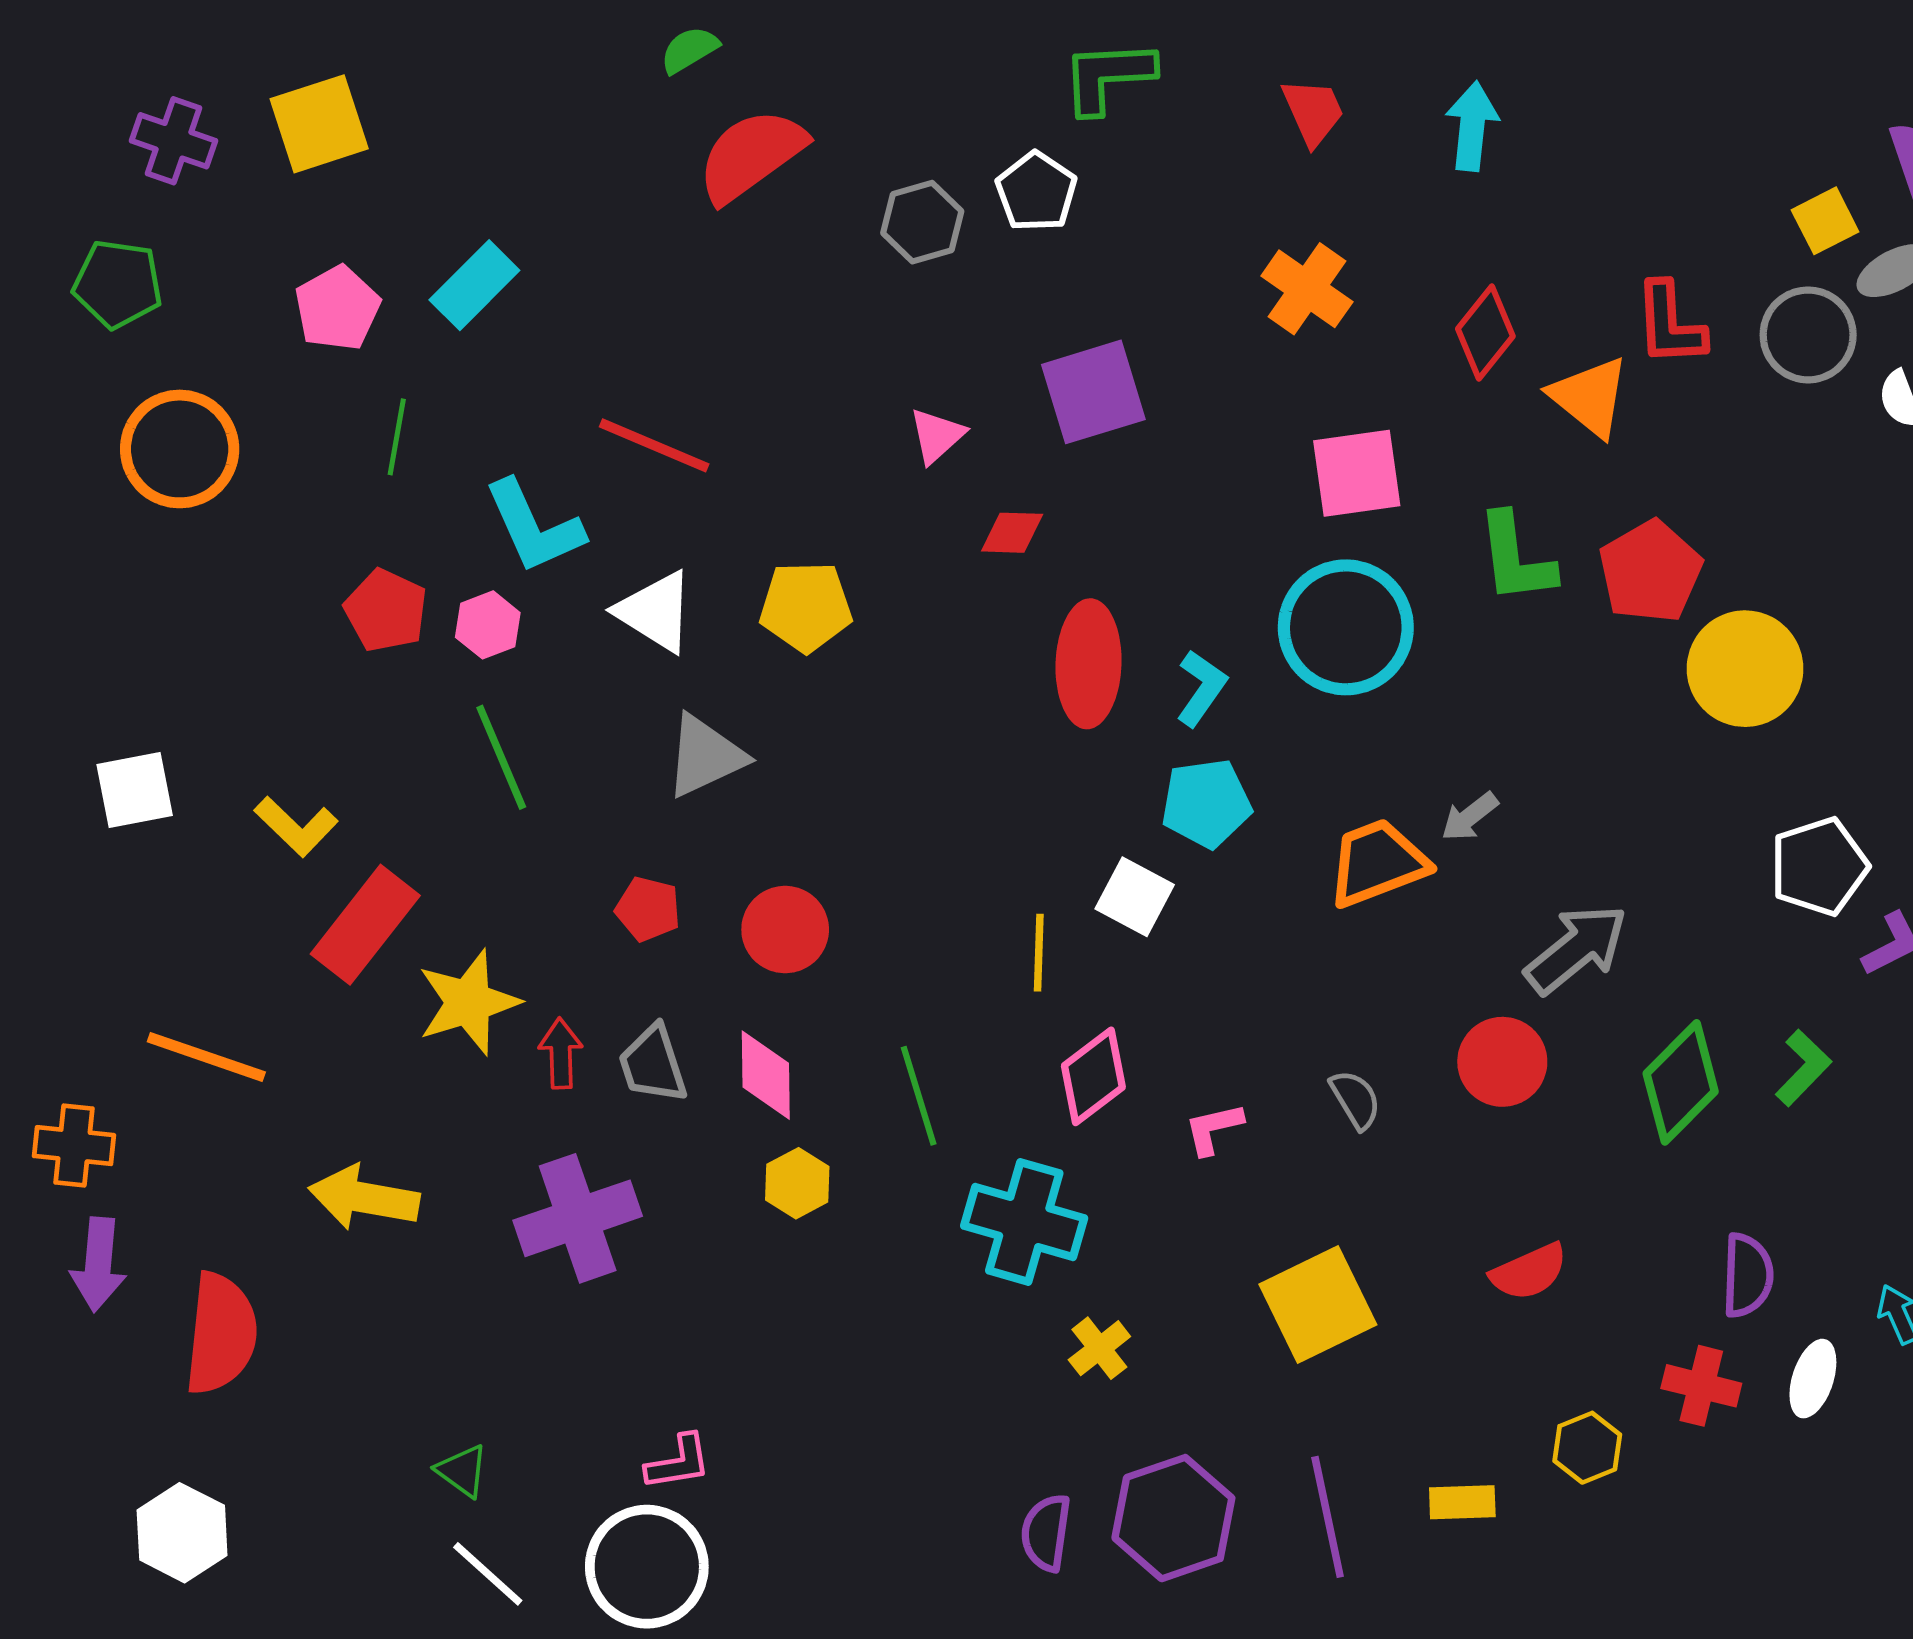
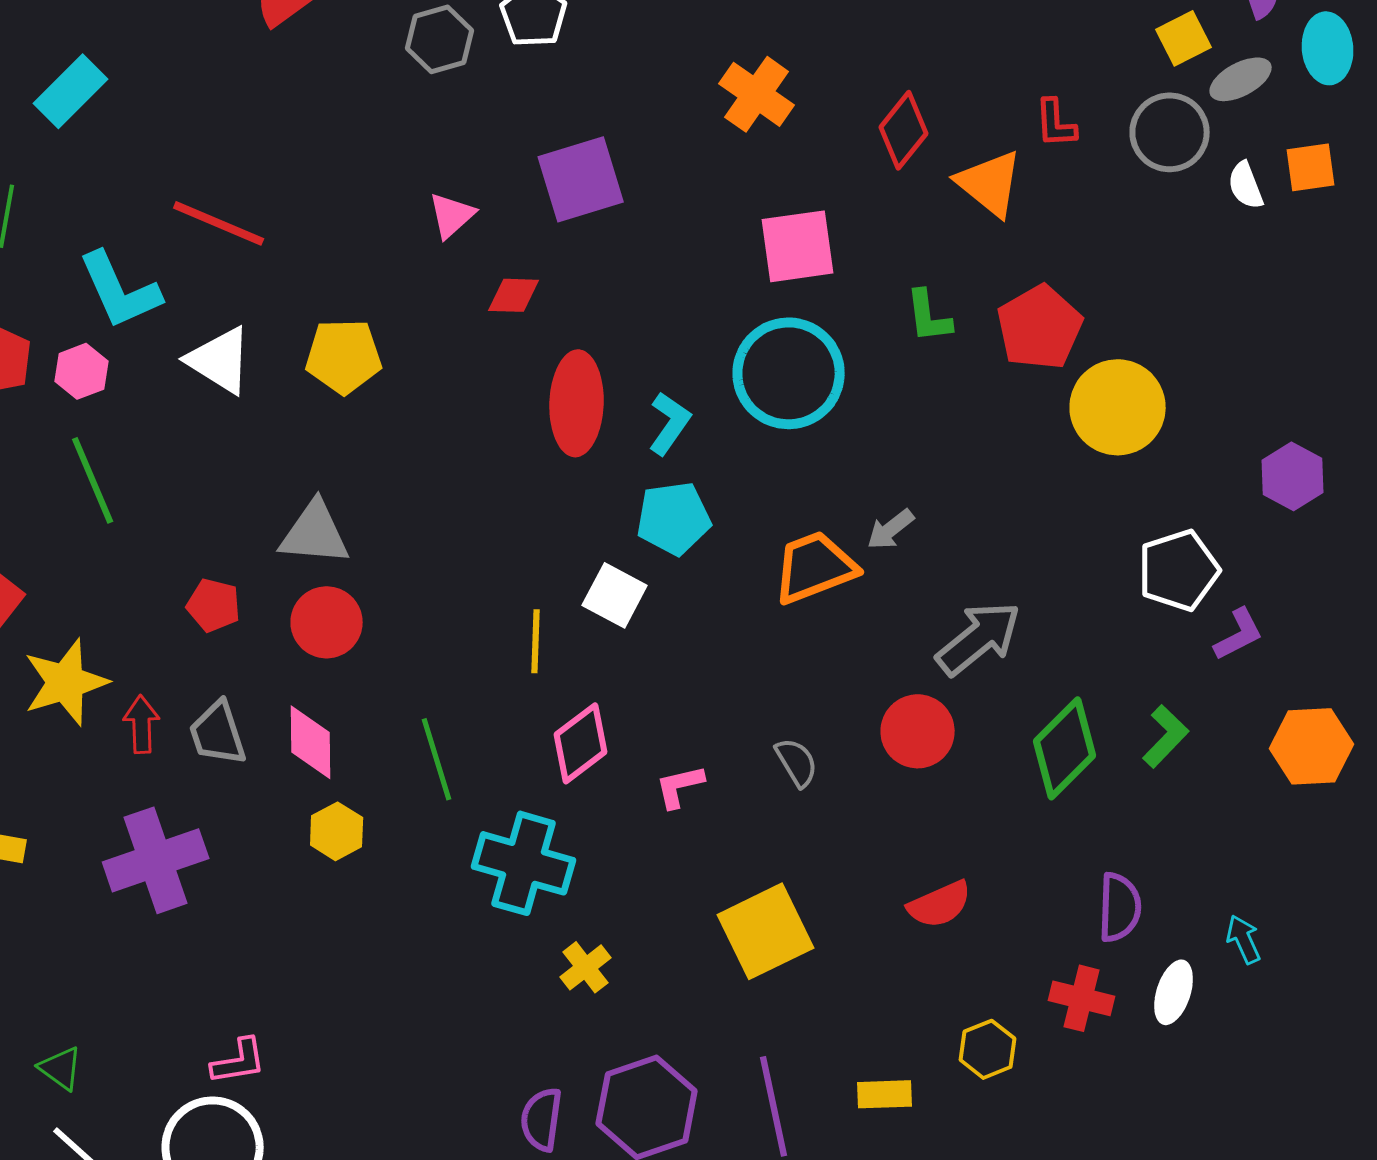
red L-shape: (1670, 324) -> (1056, 123), size x0.7
green L-shape: (1516, 558) -> (929, 316), size x0.7
gray triangle: (705, 756) -> (315, 533), moved, turned 30

